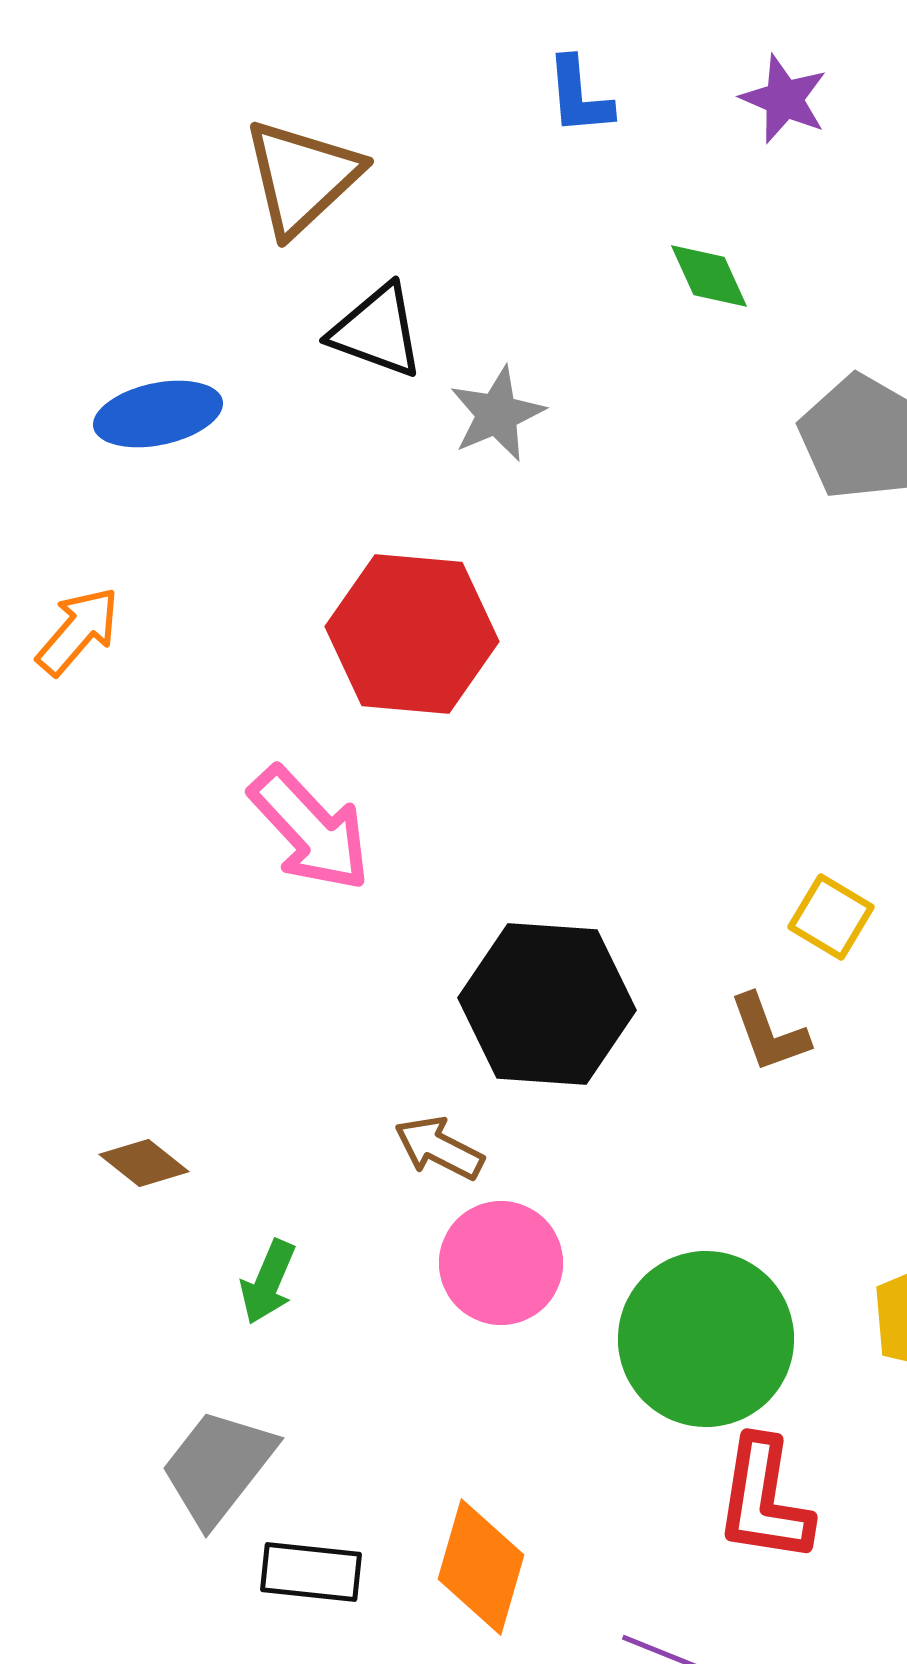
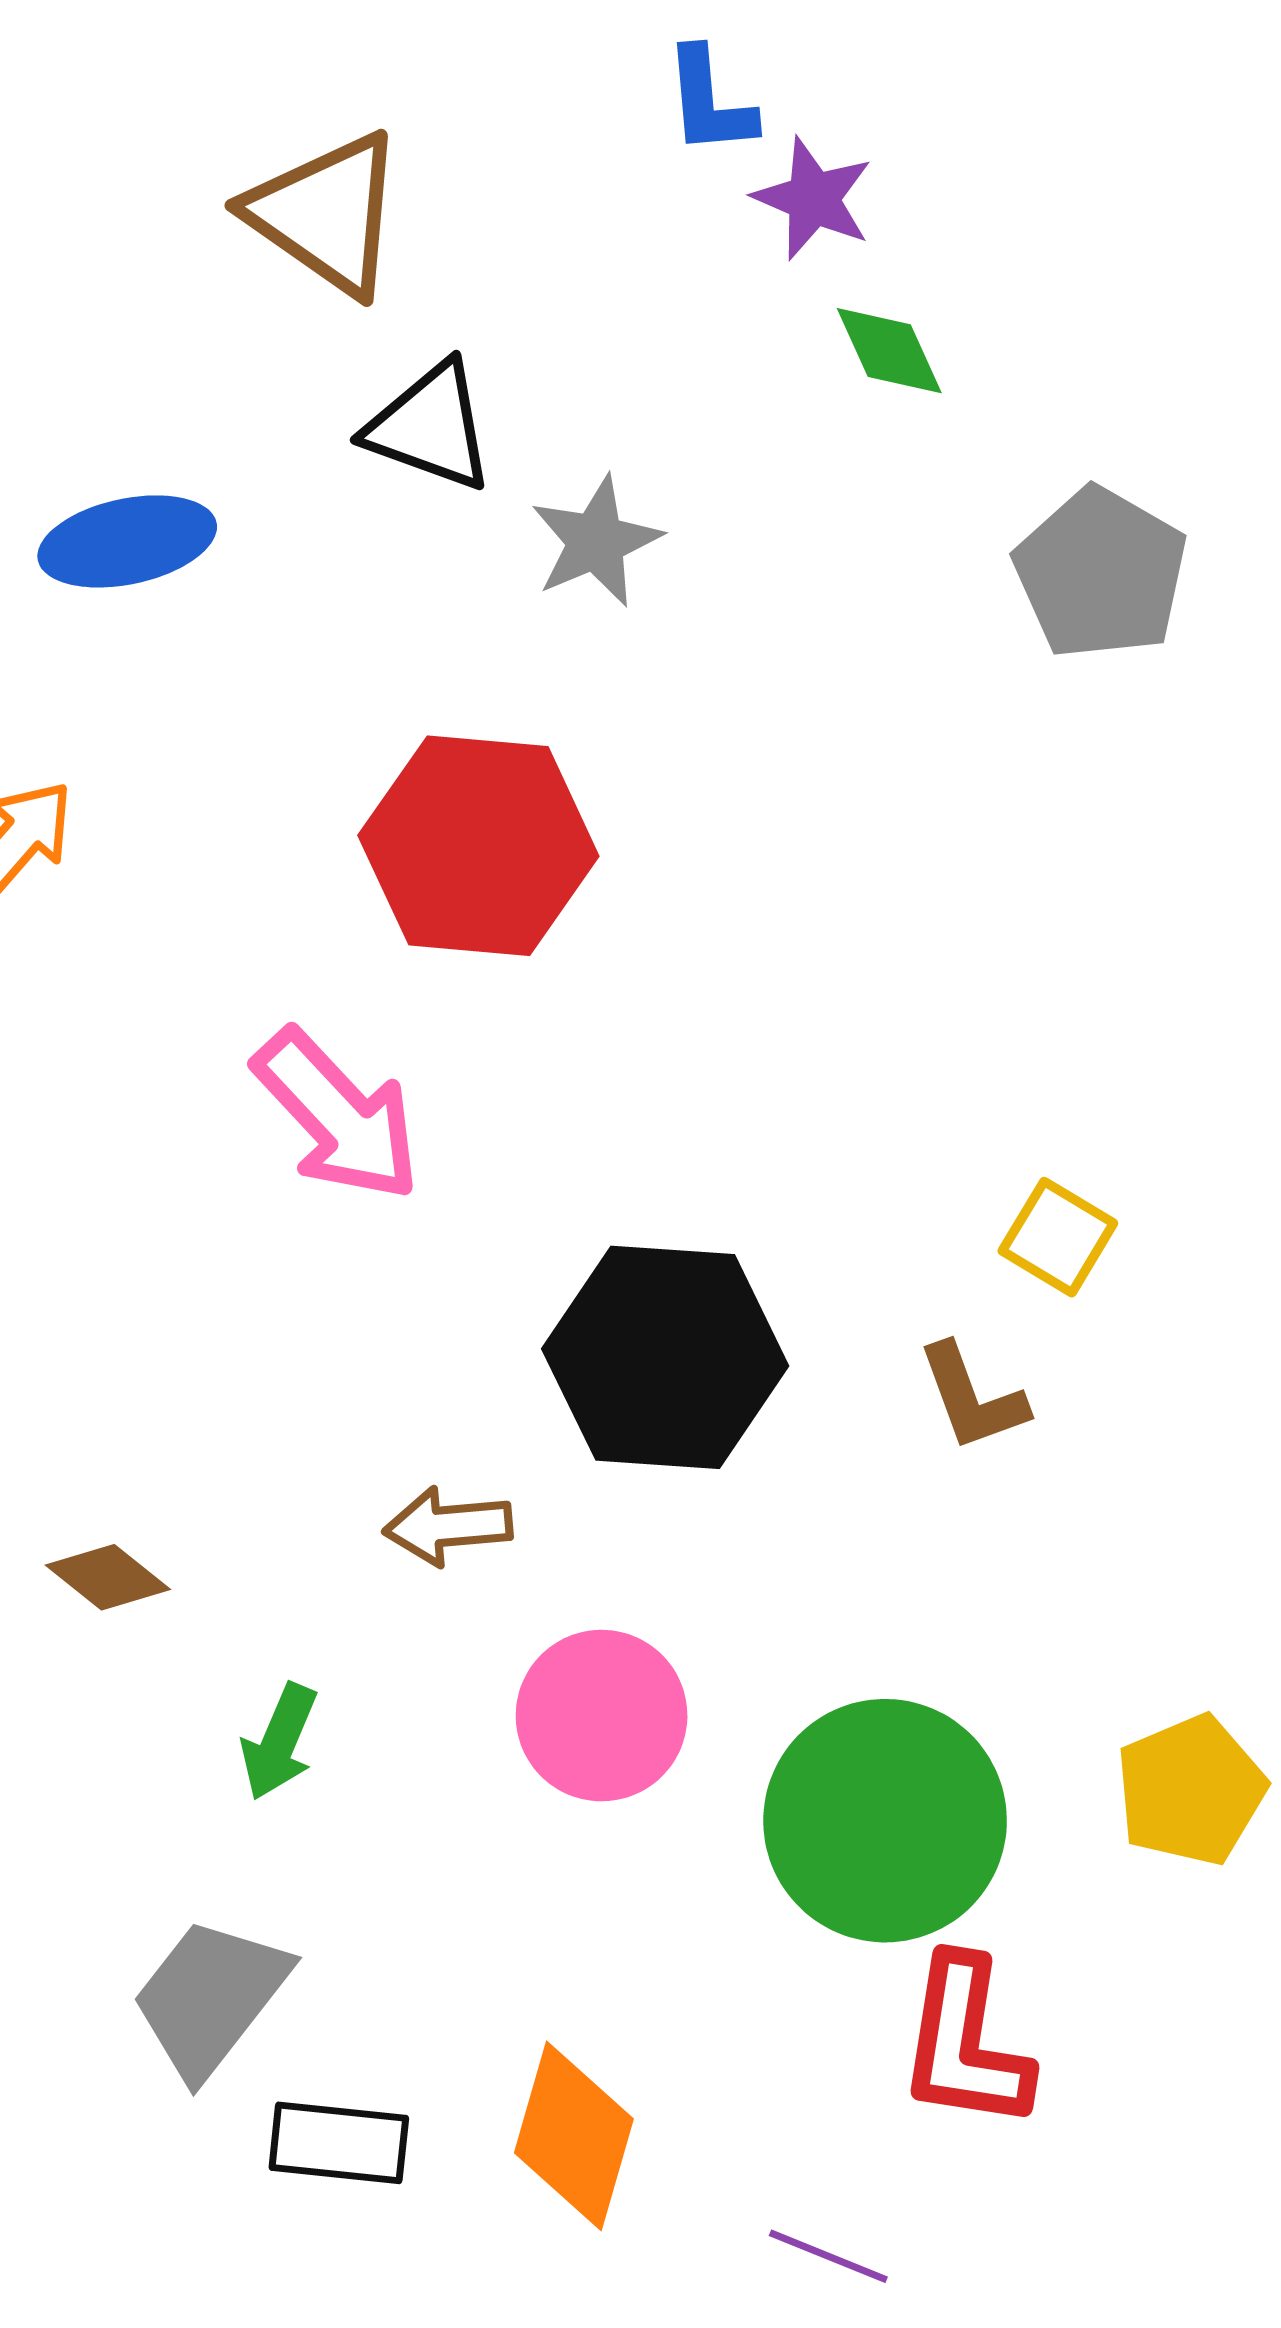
purple star: (784, 99) -> (813, 199), moved
brown triangle: (302, 177) -> (326, 214), turned -42
brown arrow: (439, 1148) -> (448, 1526), moved, turned -32

